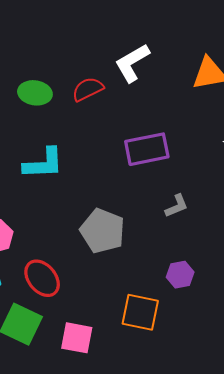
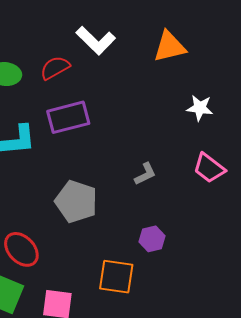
white L-shape: (132, 63) -> (96, 41), turned -102
purple rectangle: (147, 149) -> (68, 117), moved

